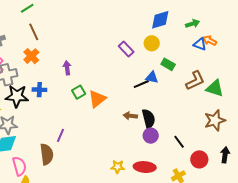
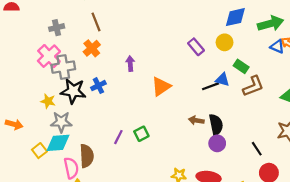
green arrow: (193, 24) -> (271, 24), size x1.6
brown L-shape: (195, 81) -> (253, 86), moved
blue cross: (39, 90) -> (98, 86), turned -32
green square: (79, 92) -> (141, 134), moved
orange triangle: (97, 99) -> (161, 86), moved
black line: (179, 142) -> (257, 149), moved
brown semicircle: (47, 154) -> (87, 156), moved

